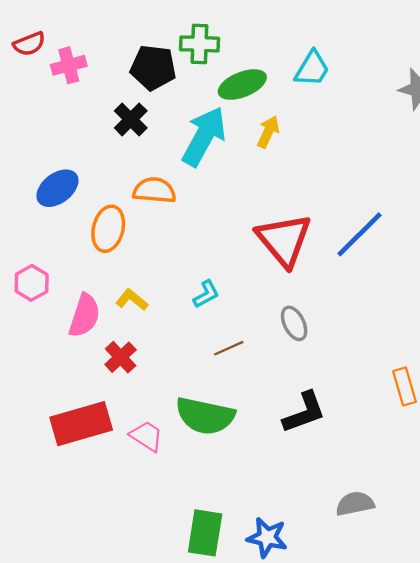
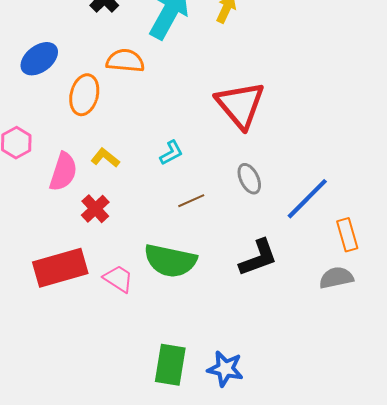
blue line: (359, 234) -> (307, 199), moved
gray semicircle: (355, 504) -> (336, 278), moved

